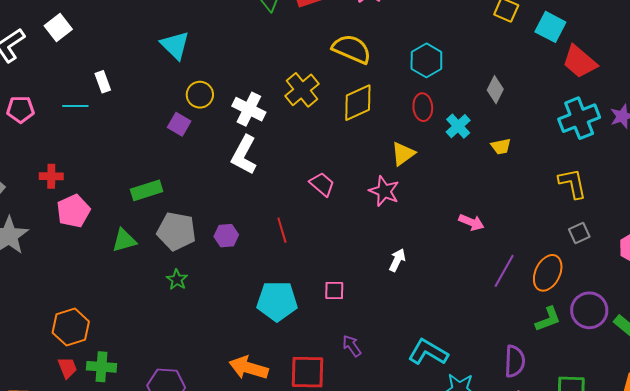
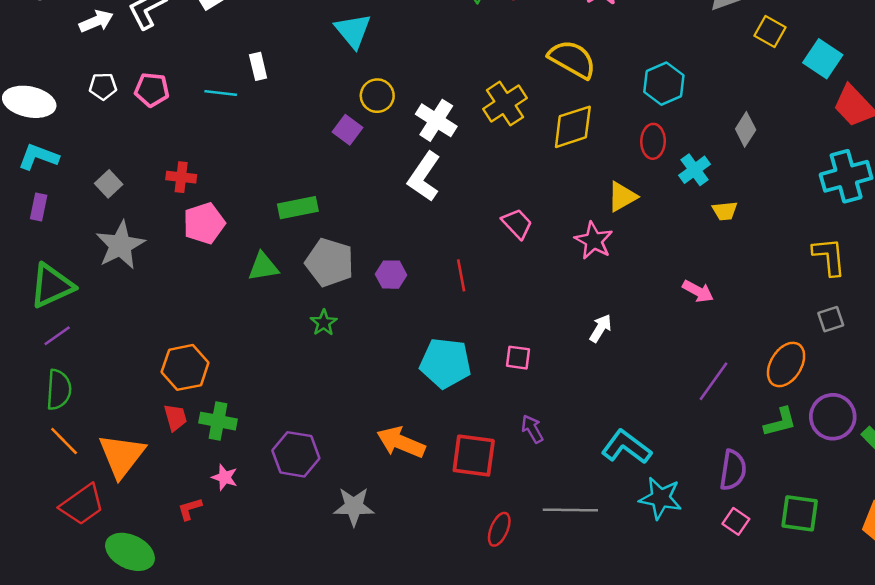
yellow trapezoid: (501, 146) -> (725, 211), moved
purple line: (504, 271) -> (714, 381), moved

